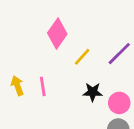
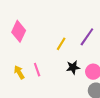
pink diamond: (57, 34) -> (19, 31), moved

